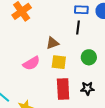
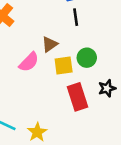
green circle: (89, 57) -> (87, 58), moved
pink semicircle: (31, 63) -> (29, 62), moved

